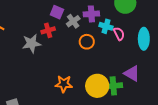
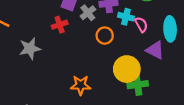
gray star: (32, 43) -> (30, 48), moved
purple triangle: (132, 73) -> (155, 50), moved
yellow circle: (97, 86) -> (127, 69), moved

